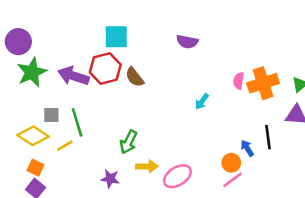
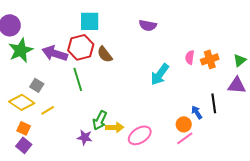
orange cross: (263, 83) -> (210, 59), size x0.7
cyan arrow: (202, 102) -> (160, 74), size x1.6
gray square: (51, 115) -> (37, 85), turned 32
green line: (77, 122) -> (78, 79), moved
green arrow: (128, 142) -> (100, 120), moved

